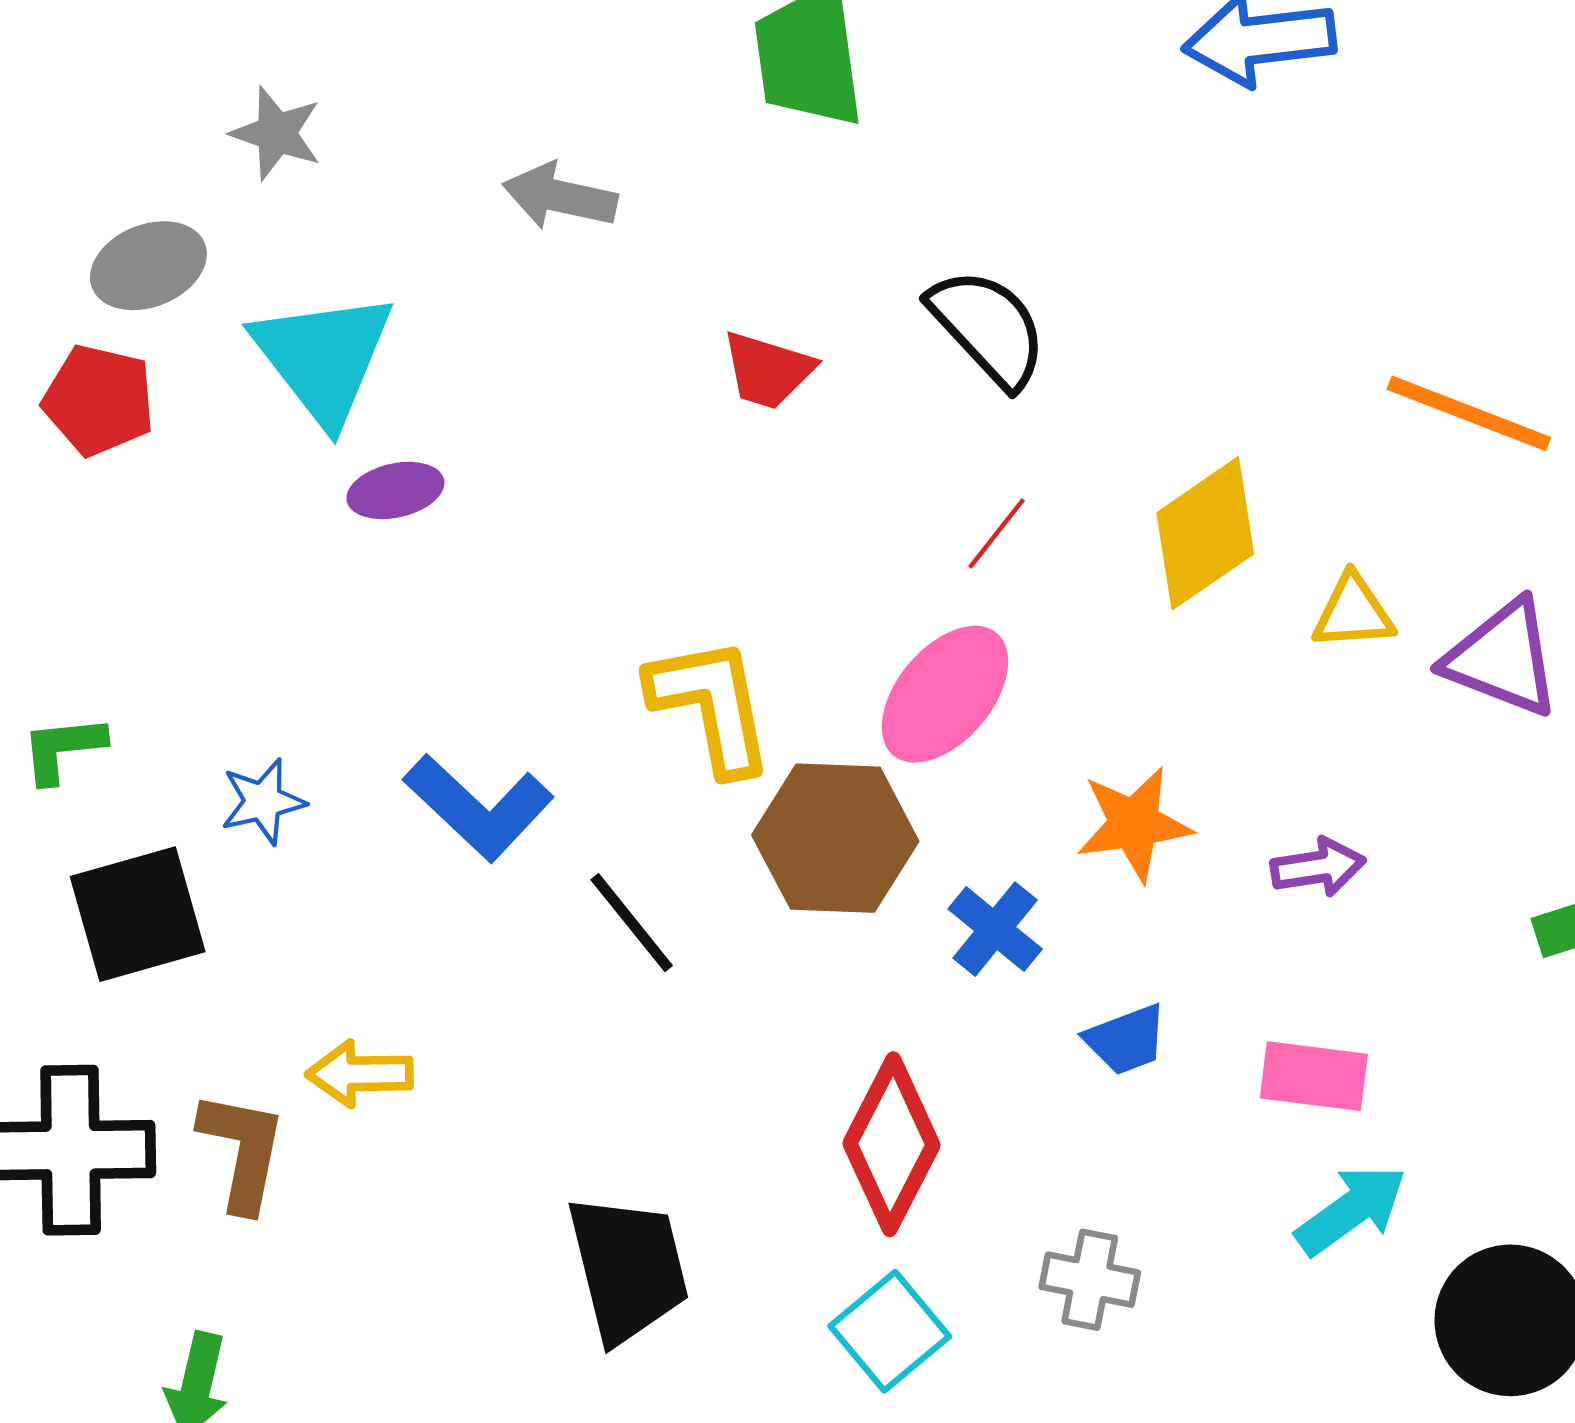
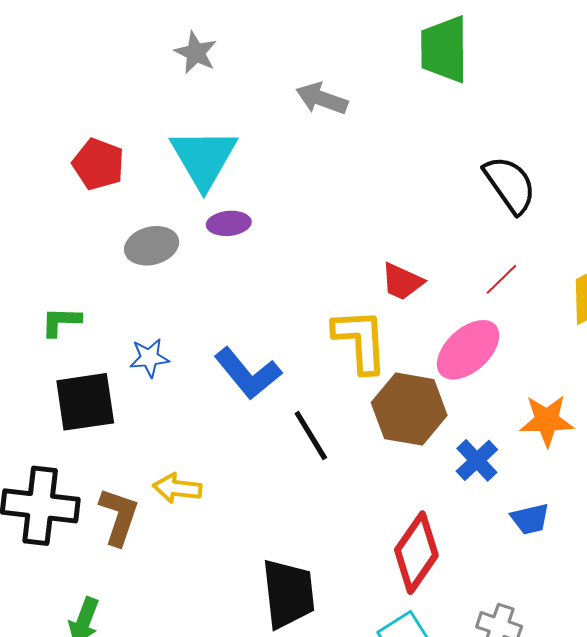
gray ellipse: (148, 266) -> (152, 246), moved
red trapezoid: (768, 370) -> (402, 282), moved

